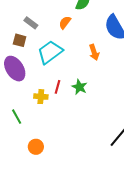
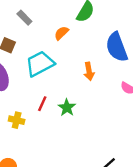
gray rectangle: (31, 23) -> (24, 18), moved
yellow cross: (41, 97) -> (17, 120), moved

